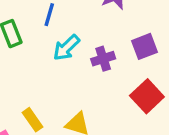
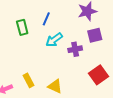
purple square: (145, 46) -> (95, 35), moved

